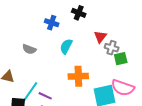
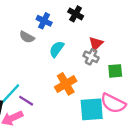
gray cross: (112, 48) -> (91, 57), moved
gray semicircle: (29, 49) -> (27, 37), moved
orange cross: (78, 76) -> (66, 84), turned -36

